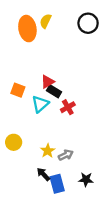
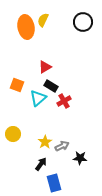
red triangle: (48, 82) -> (45, 67), moved
black arrow: (43, 174) -> (41, 164), turned 80
black star: (86, 179) -> (80, 158), moved
blue rectangle: (57, 184) -> (54, 183), moved

